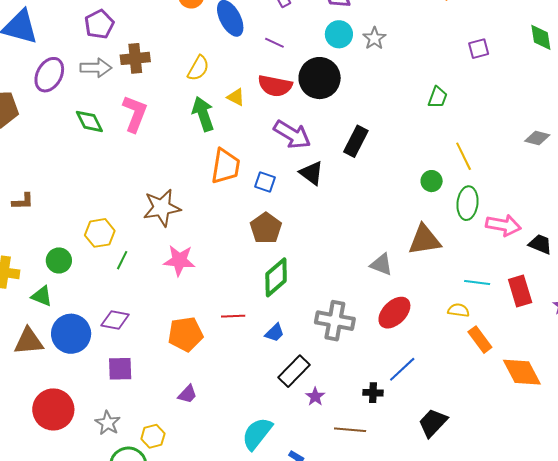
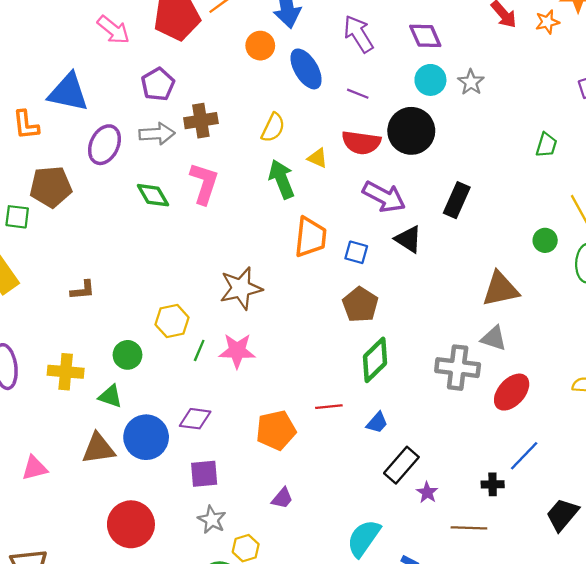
brown triangle: (424, 240) -> (500, 289), moved
pink star: (179, 260) -> (237, 351), moved
gray cross: (335, 321) -> (458, 368), moved
gray star: (108, 423) -> (212, 520), moved

